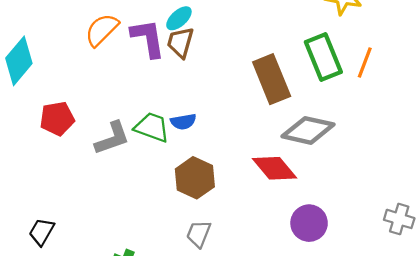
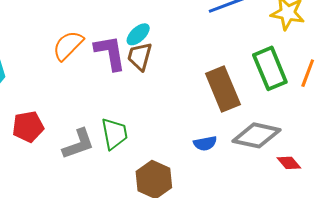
blue semicircle: (183, 122) -> (205, 143), moved
green trapezoid: (152, 127) -> (114, 134), turned 60
red diamond: (274, 168) -> (289, 163), moved, size x0.6

